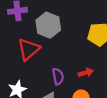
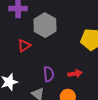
red triangle: (29, 49) -> (24, 46), size x0.6

